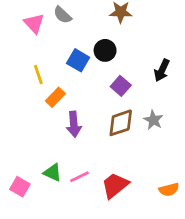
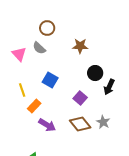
black circle: (105, 50) -> (95, 73), moved
brown diamond: (121, 123) -> (80, 124), turned 70
purple arrow: (74, 124) -> (47, 125), turned -54

